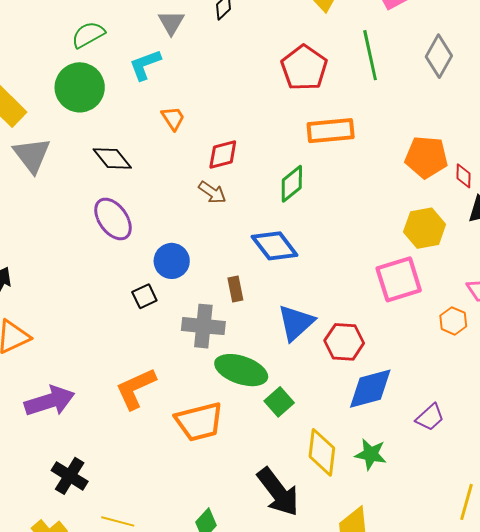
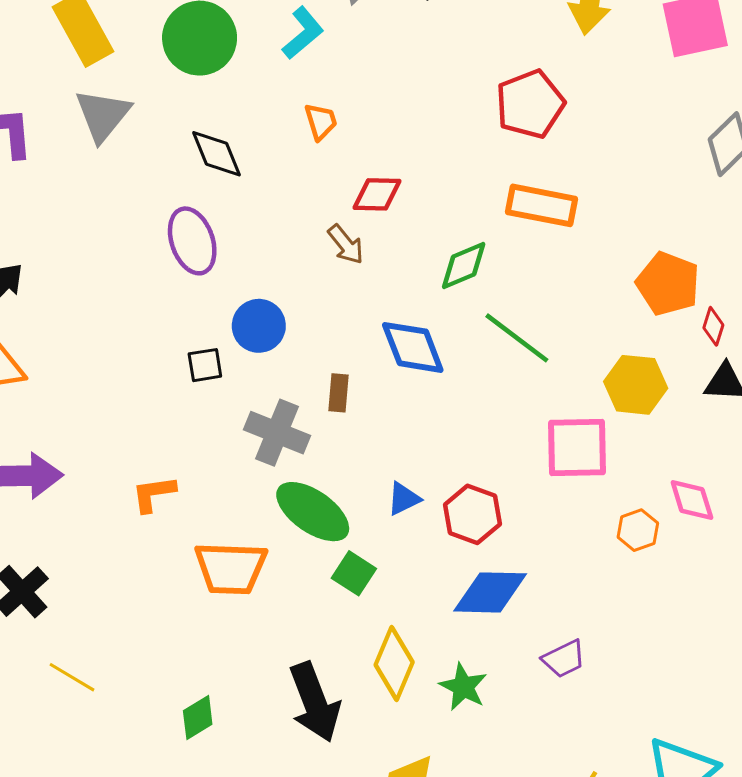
green line: (370, 55) -> (517, 338), moved, turned -57
cyan L-shape: (145, 65) -> (303, 33), turned 144
blue triangle: (296, 323) -> (404, 499), moved, size x0.6
orange L-shape: (136, 388) -> (154, 494), size x0.7
green square: (279, 402) -> (354, 573), turned -32

